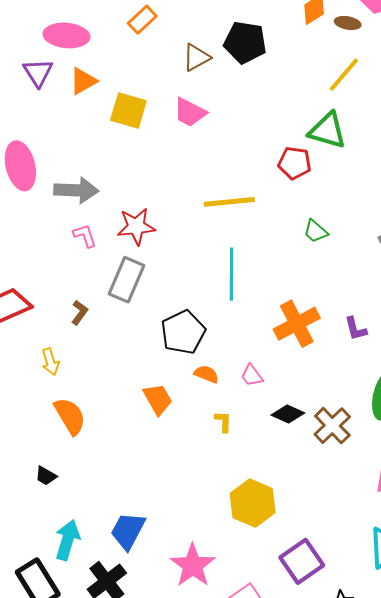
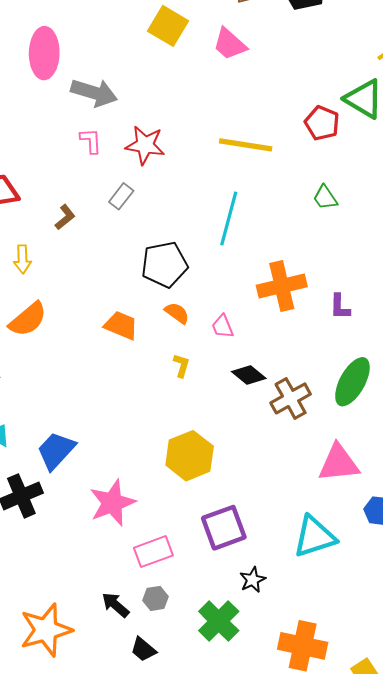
gray rectangle: (126, 280) -> (121, 196), size x0.6
orange trapezoid: (158, 399) -> (121, 325), turned -52
orange semicircle: (70, 416) -> (28, 319), turned 66

